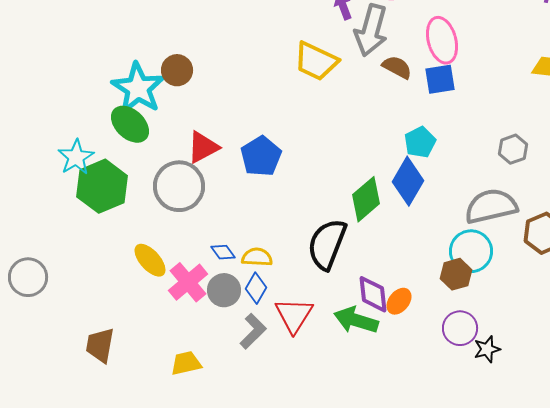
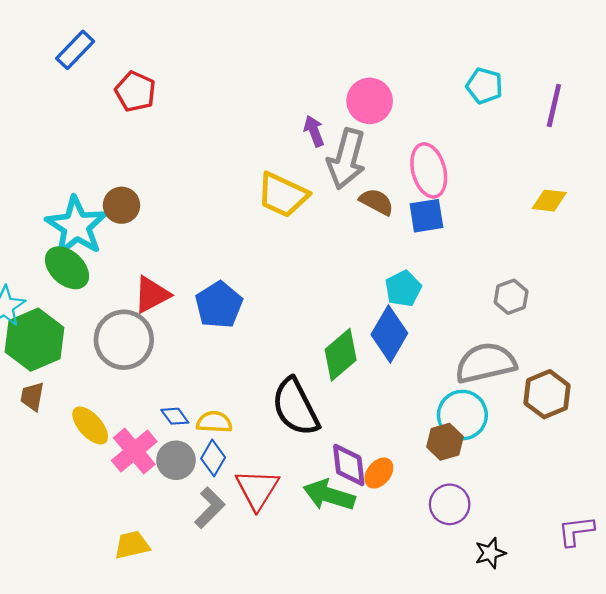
black semicircle: (327, 244) -> (295, 407), turned -48
brown trapezoid: (100, 345) -> (32, 397), moved, size x0.7
black star: (487, 349) -> (490, 553), moved

